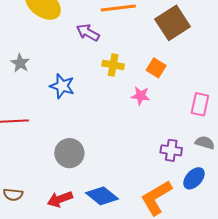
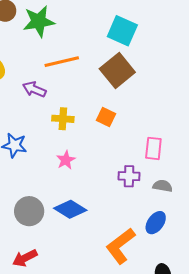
pink star: (141, 96) -> (66, 160), moved, turned -30
purple cross: (171, 150) -> (129, 176), moved
blue diamond: (102, 196) -> (70, 209), moved

